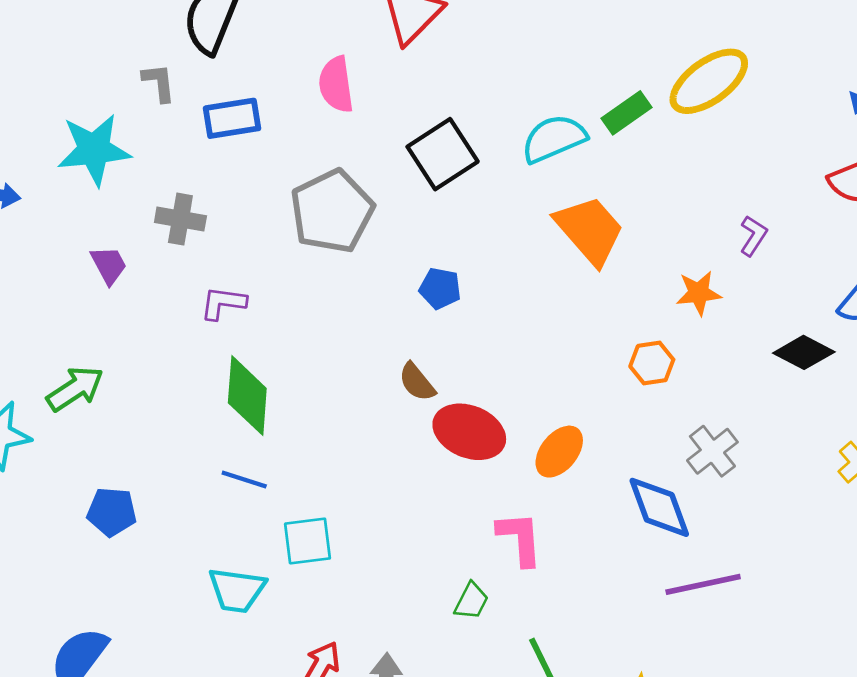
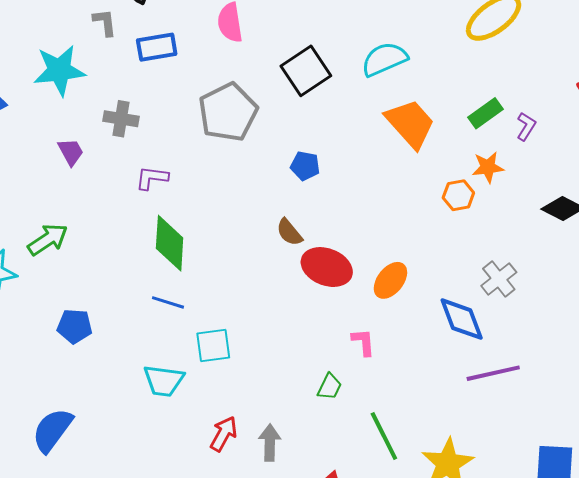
green rectangle: (627, 113) -> (486, 113), moved
orange hexagon: (652, 363) -> (458, 195), moved
pink L-shape: (520, 538) -> (363, 342), size x0.7

